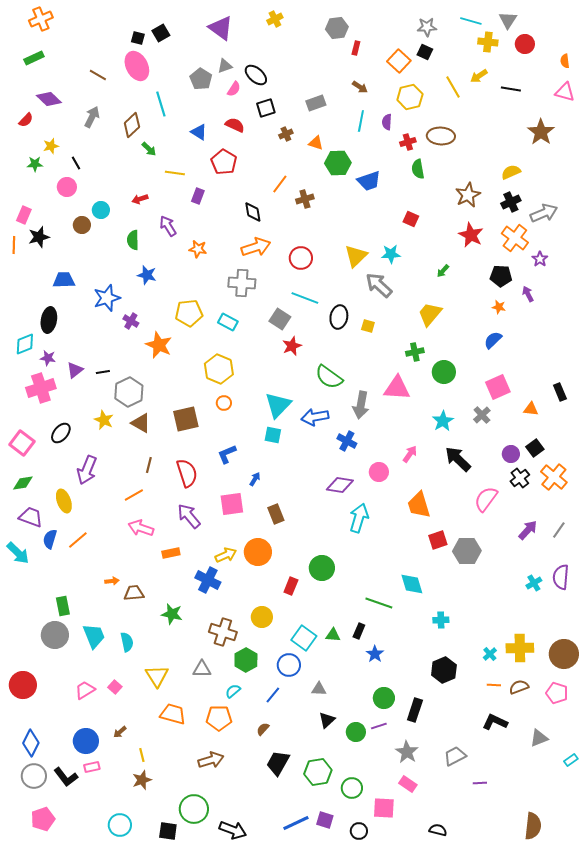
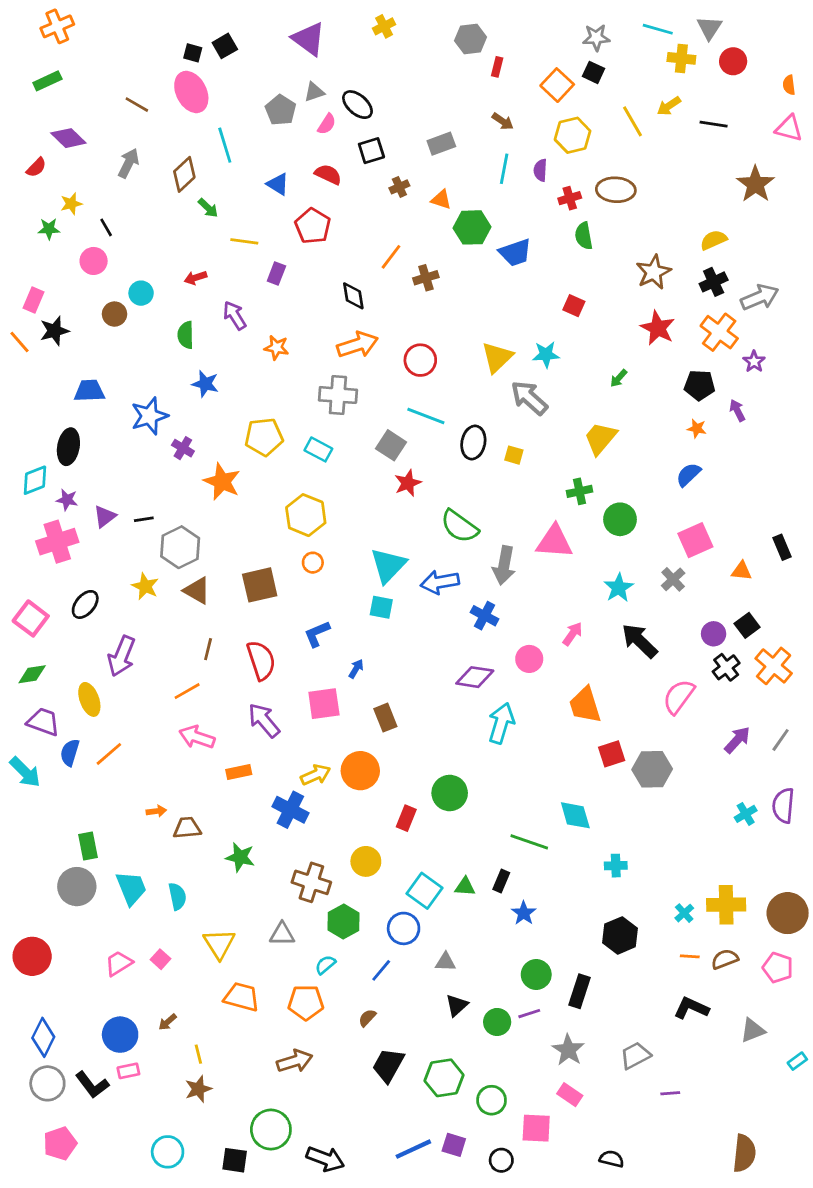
orange line: (14, 245) -> (20, 342), turned -42

